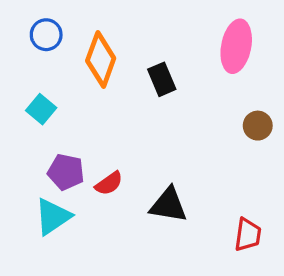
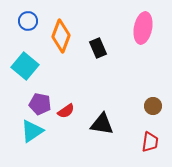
cyan square: (41, 109) -> (25, 66), size x1.5
brown circle: (258, 126) -> (153, 106), moved

